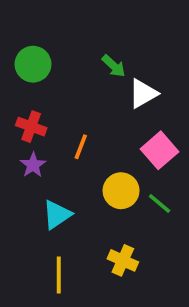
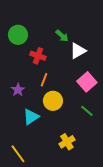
red cross: (31, 127) -> (38, 56), moved
yellow circle: (121, 191) -> (53, 101), moved
yellow cross: (123, 260) -> (67, 142), turned 35
yellow line: (59, 275) -> (18, 154), moved, turned -36

